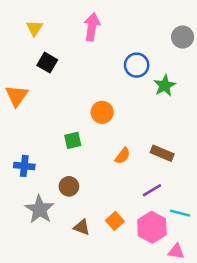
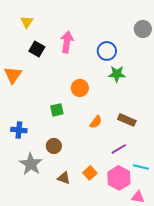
pink arrow: (92, 27) -> (67, 42), moved
green star: (165, 86) -> (117, 74), moved, turned 30

